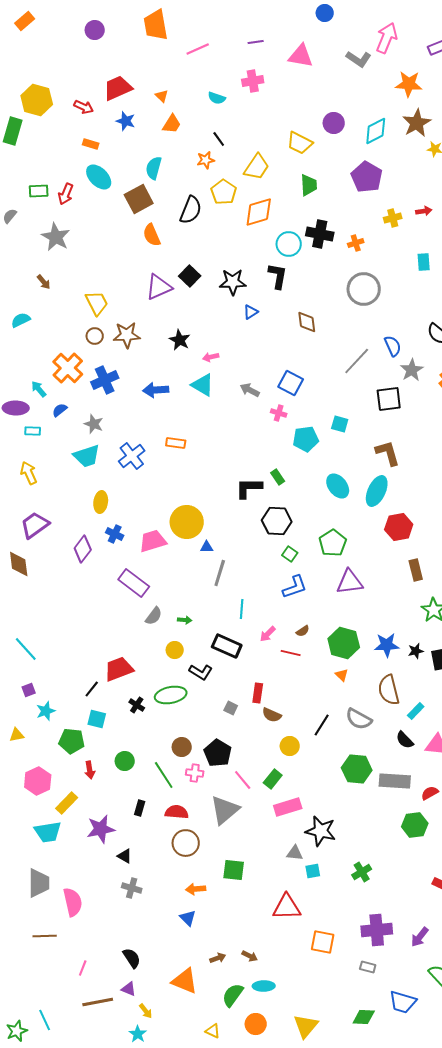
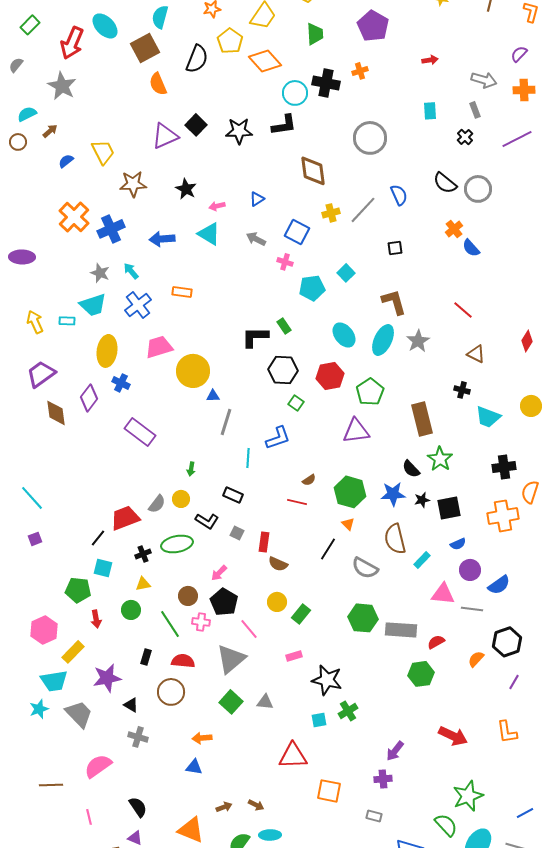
green rectangle: (39, 191) -> (30, 25), moved, turned -42
red arrow: (66, 194) -> (72, 43), size x1.5
orange diamond: (259, 212) -> (265, 61), turned 64
yellow cross: (393, 218) -> (331, 213), moved
orange cross: (356, 243) -> (360, 71), moved
black L-shape: (278, 276) -> (284, 125), turned 72
brown arrow: (44, 282) -> (50, 131), turned -91
blue triangle: (251, 312) -> (257, 199), moved
cyan semicircle: (21, 320) -> (27, 114), moved
brown diamond: (307, 322) -> (313, 171), size x1.4
brown circle: (95, 336) -> (18, 142), moved
gray star: (412, 370) -> (418, 341), moved
cyan arrow: (39, 389) -> (131, 271), moved
black square: (389, 399) -> (395, 248), size x0.6
blue semicircle: (60, 410) -> (66, 161), moved
cyan square: (340, 424) -> (346, 273), turned 30
cyan rectangle: (33, 431) -> (67, 321), moved
yellow ellipse: (101, 502) -> (107, 351), size x1.4
red hexagon: (399, 527) -> (330, 376), moved
pink trapezoid: (153, 541) -> (159, 347), moved
green pentagon: (333, 543) -> (370, 392), moved
brown diamond: (19, 564) -> (56, 413), moved
brown rectangle: (416, 570) -> (422, 419), size x1.5
blue L-shape: (295, 587) -> (278, 438), moved
gray semicircle: (154, 616) -> (157, 504), moved
green arrow: (185, 620) -> (191, 469), turned 96
pink arrow: (268, 634) -> (219, 573), moved
black rectangle: (227, 646) -> (233, 495), size x0.7
black cross: (137, 705) -> (143, 554), turned 35
gray square: (231, 708) -> (237, 533), moved
cyan star: (46, 711) -> (39, 709), moved
black line: (322, 725) -> (328, 549), moved
yellow triangle: (17, 735) -> (143, 584), moved
black semicircle: (405, 740) -> (411, 469), moved
yellow circle: (290, 746) -> (277, 602), moved
green rectangle: (273, 779) -> (301, 614), moved
pink rectangle: (288, 807) -> (294, 656), size x0.6
brown circle: (186, 843) -> (171, 692), moved
gray triangle: (295, 853) -> (265, 702), moved
green square: (234, 870) -> (231, 702), moved, turned 35
green cross: (362, 872) -> (348, 711), moved
gray trapezoid: (39, 883) -> (79, 714), moved, turned -44
pink semicircle: (73, 902) -> (98, 766), moved, turned -112
blue triangle: (188, 918) -> (194, 767), turned -36
purple cross: (377, 930) -> (383, 779), size x0.6
purple arrow: (420, 937) -> (395, 751), moved
pink line: (83, 968) -> (89, 817), turned -35

